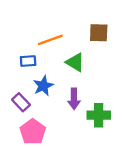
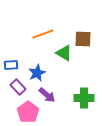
brown square: (99, 33) -> (83, 39), moved
blue rectangle: (28, 61) -> (11, 65), moved
purple arrow: (74, 99) -> (47, 95), moved, turned -48

